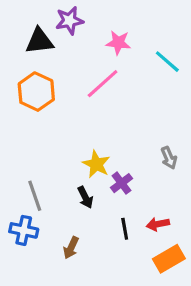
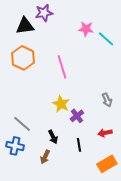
pink star: (118, 43) -> (86, 29), moved
pink line: (103, 84) -> (62, 67), moved, turned -65
gray line: (35, 196) -> (22, 124), turned -30
black arrow: (85, 197) -> (53, 137), moved
red arrow: (158, 224) -> (105, 133), moved

